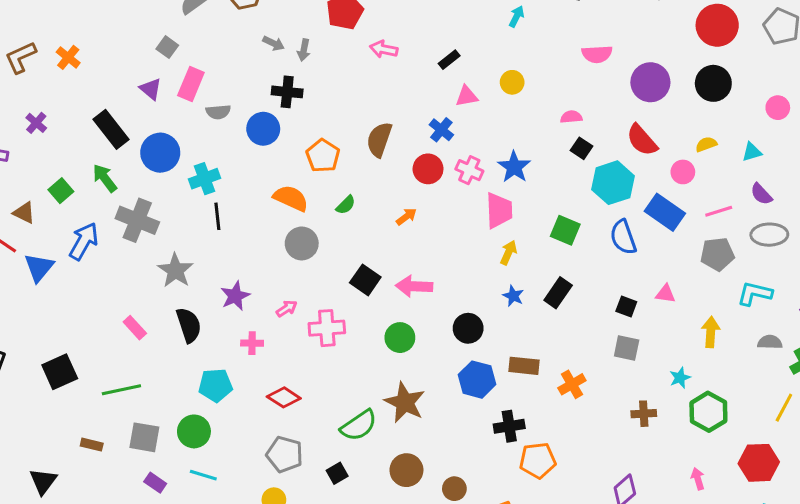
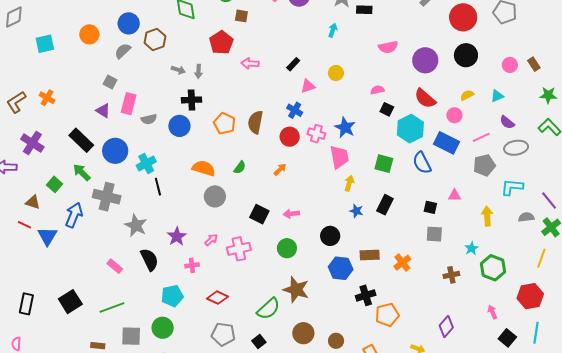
purple cross: (36, 123) -> (32, 143), size x1.6
orange pentagon: (323, 156) -> (224, 124), moved
pink arrow: (414, 286) -> (291, 214), size x0.7

